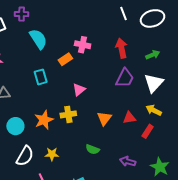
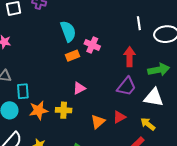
cyan semicircle: (38, 39) -> (68, 31), moved
green arrow: (153, 55) -> (159, 70), size x1.5
cyan rectangle: (41, 77) -> (23, 91), moved
white triangle: (154, 83) -> (154, 97), turned 45
red triangle: (129, 118) -> (119, 117), moved, turned -32

